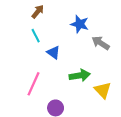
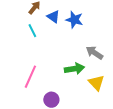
gray arrow: (101, 43) -> (94, 53), moved
blue triangle: (53, 52) -> (53, 17), moved

